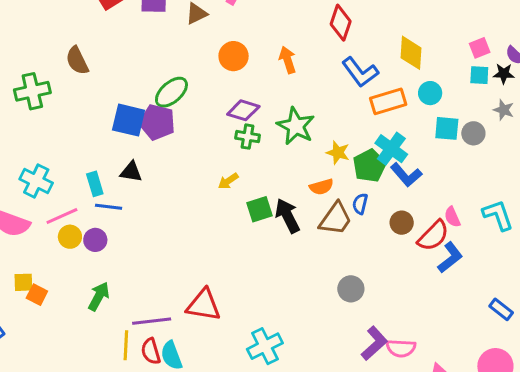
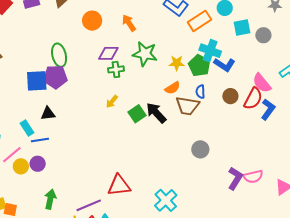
orange arrow: (288, 60) -> (129, 23), moved
green ellipse: (171, 92) -> (59, 55), turned -45
gray circle: (473, 133) -> (263, 35), moved
pink semicircle: (452, 217) -> (262, 83), size x1.5
brown trapezoid: (336, 219) -> (187, 106), turned 80
gray circle: (351, 289) -> (200, 149), moved

